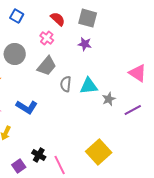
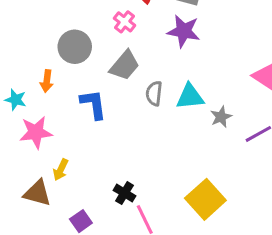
purple star: (85, 44) -> (184, 31), size x1.5
blue L-shape: (27, 107) -> (93, 104), moved, turned -130
black cross: (39, 155) -> (125, 193), moved

